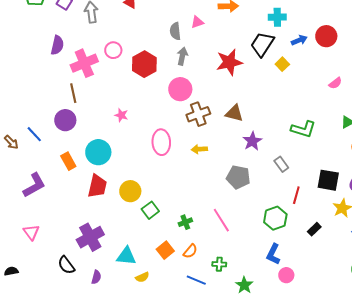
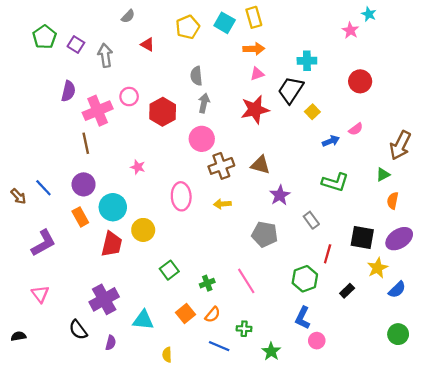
pink triangle: (197, 22) -> (257, 74), moved
blue arrow: (299, 40) -> (331, 141), moved
pink semicircle: (335, 83) -> (356, 129), moved
purple circle: (65, 120) -> (84, 184), moved
yellow circle: (130, 191) -> (143, 230), moved
yellow semicircle: (142, 277) -> (167, 355), moved, turned 112

